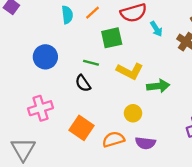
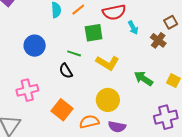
green arrow: (158, 86) -> (143, 78), moved, turned -144
yellow circle: (133, 113) -> (108, 100), size x1.5

